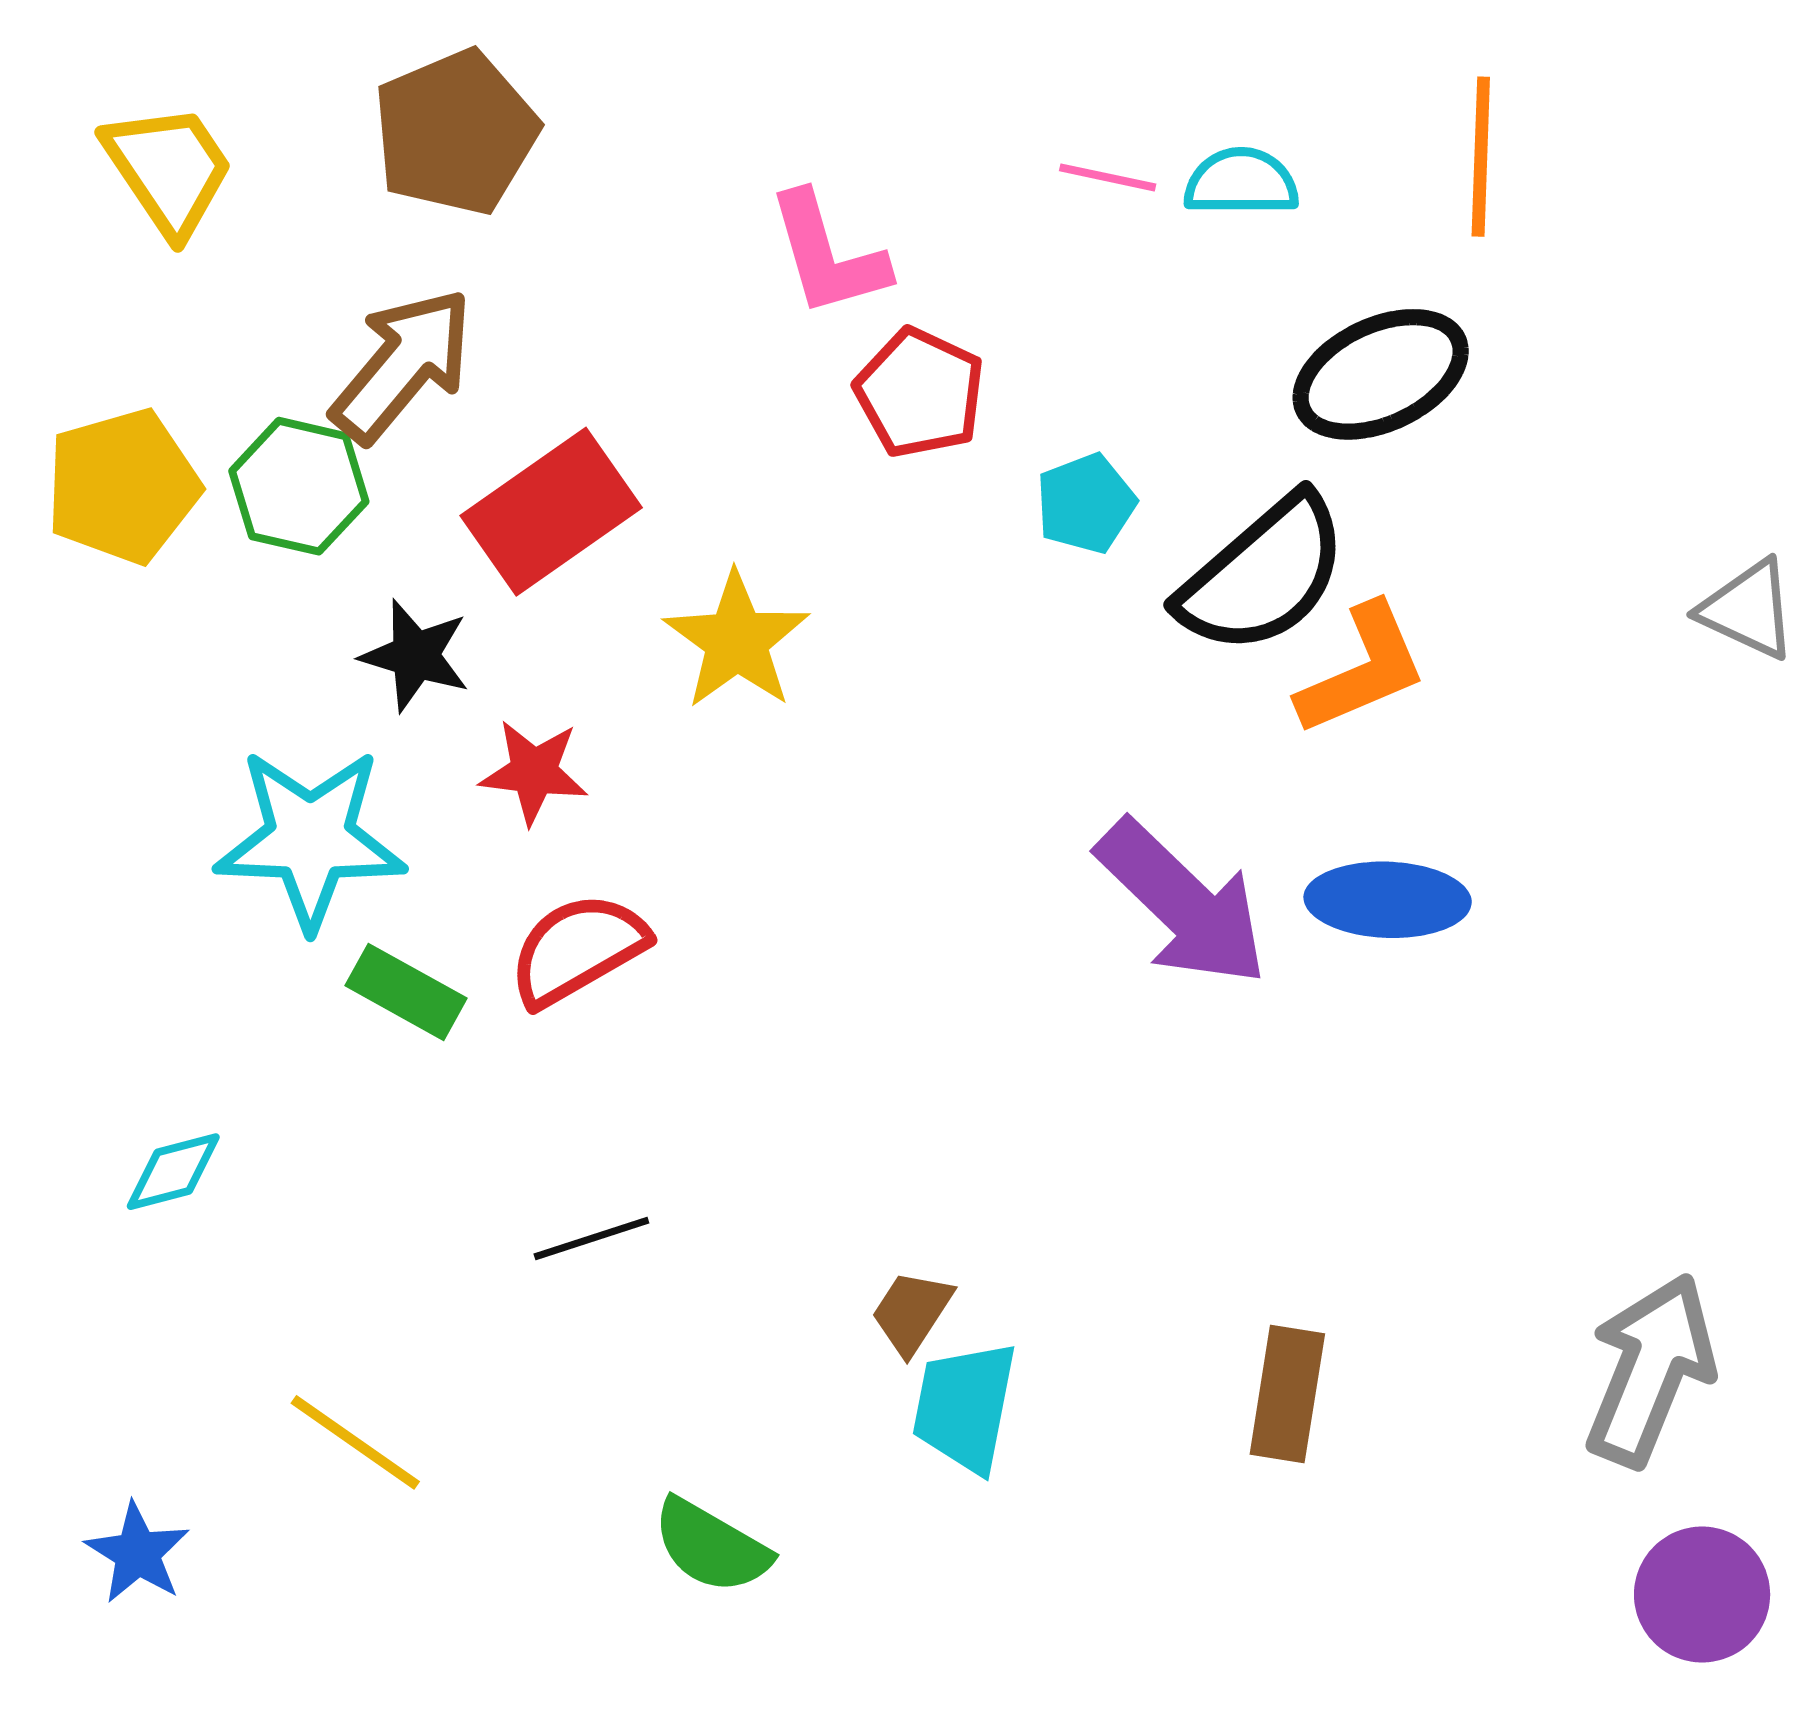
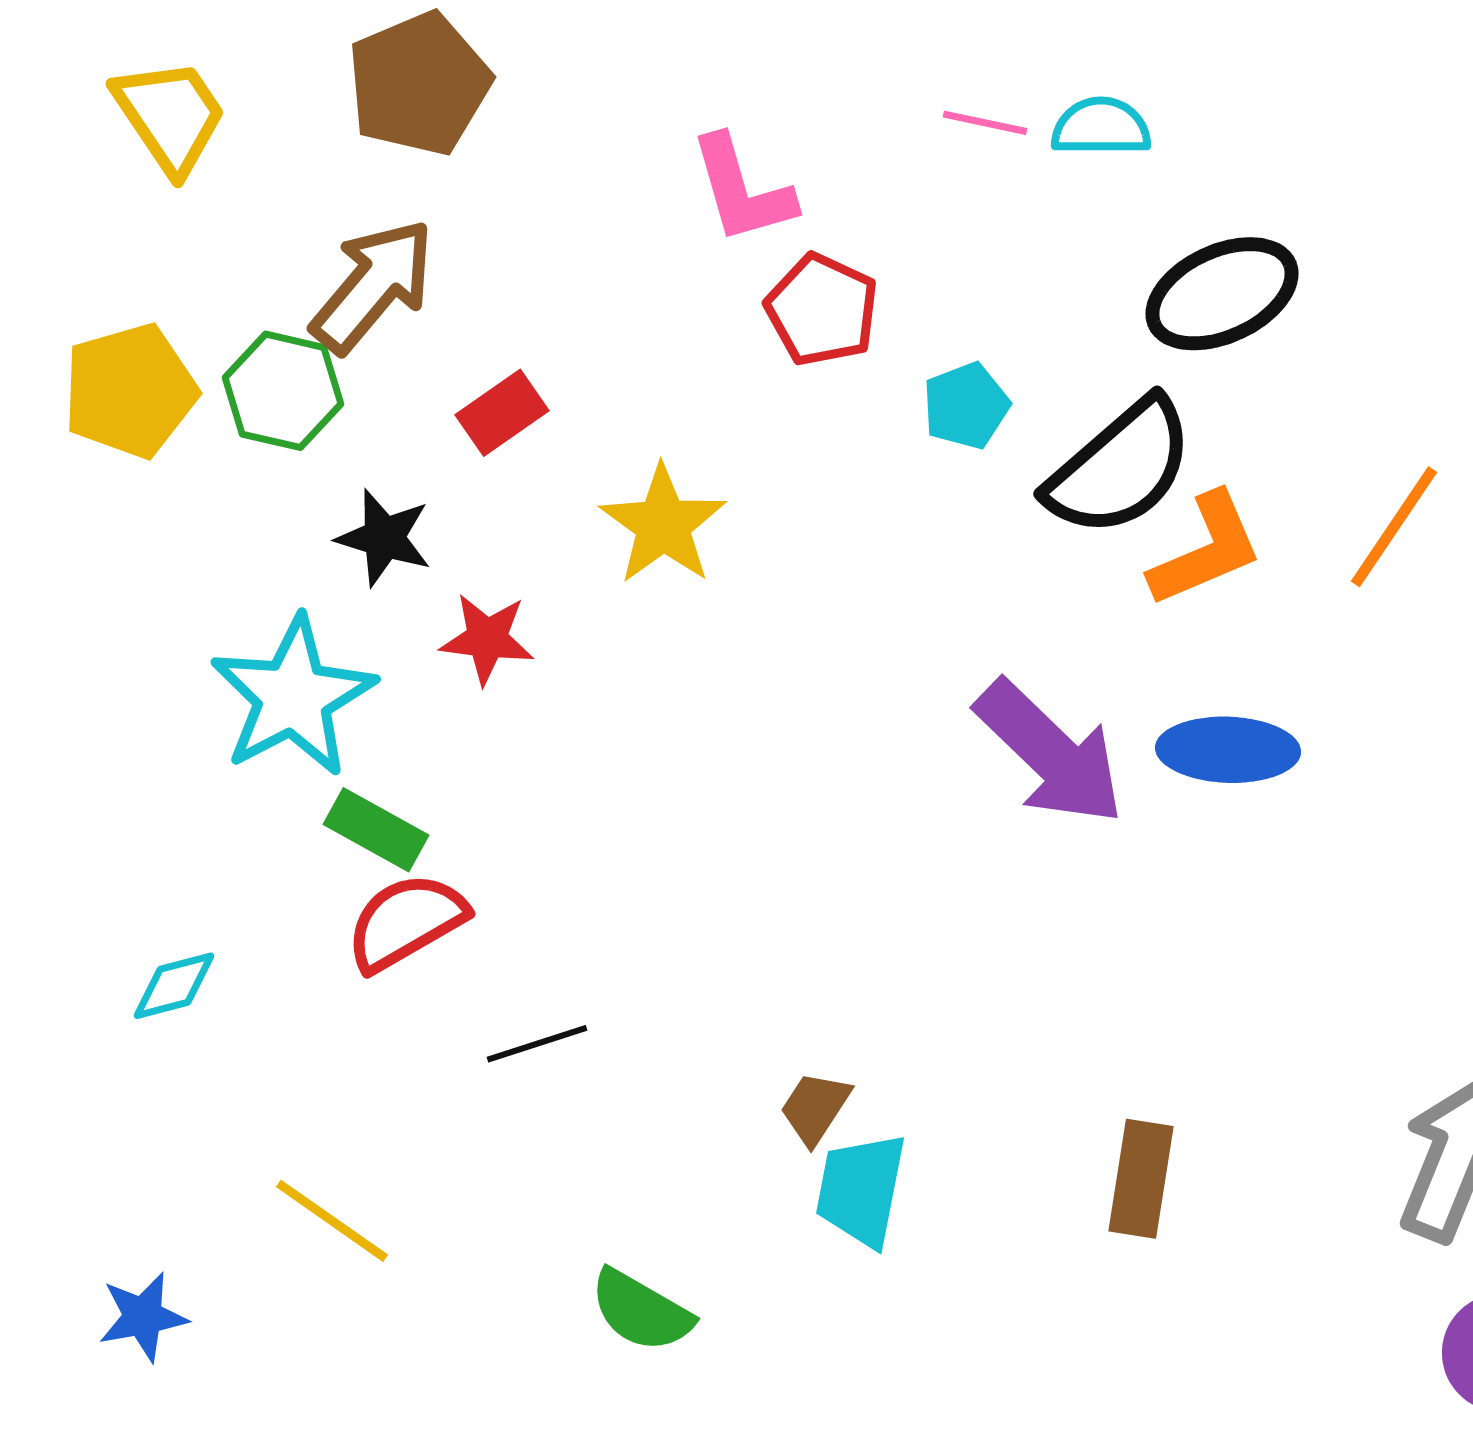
orange line: (1481, 157) -> (1394, 527), moved, turned 32
red rectangle: (551, 512) -> (502, 413), size x0.6
cyan star: (310, 839) -> (293, 697), turned -30
red semicircle: (578, 949) -> (406, 922), moved
blue star: (138, 1553) -> (143, 1317), turned 30

